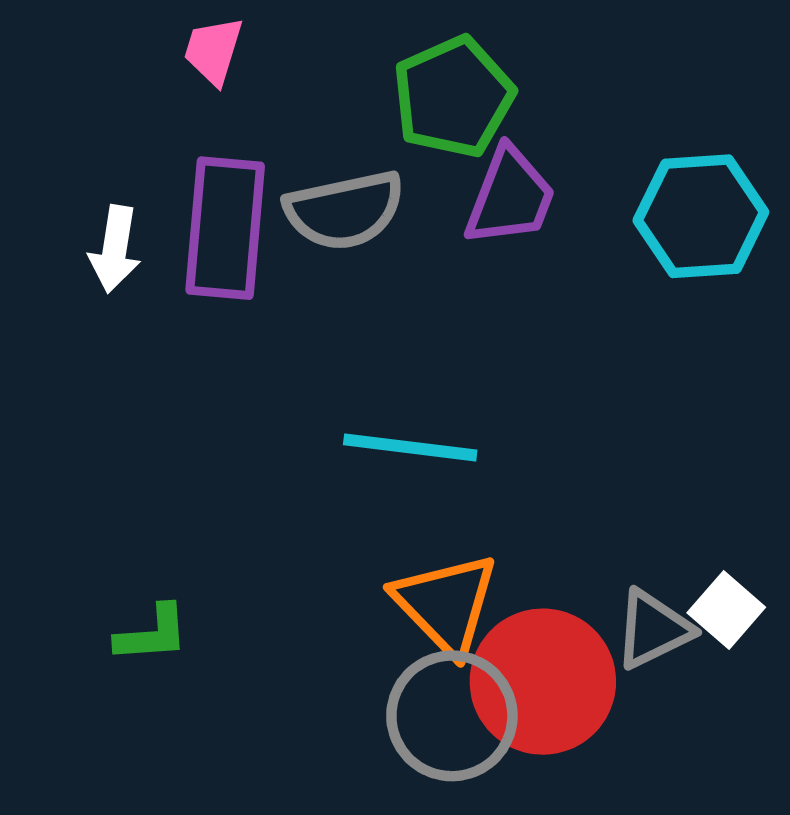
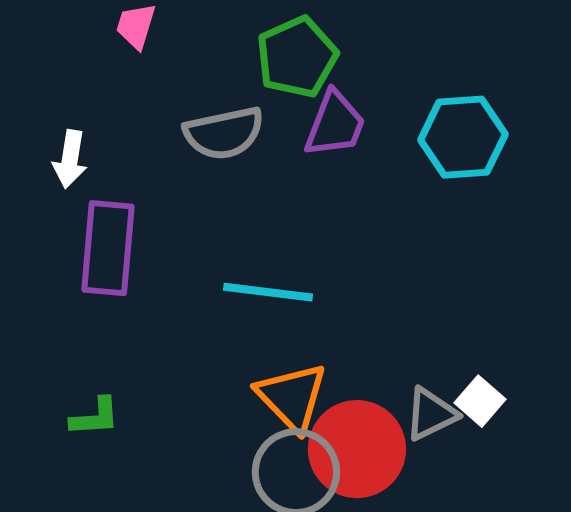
purple rectangle: (225, 228) -> (108, 248), moved

